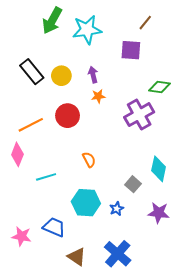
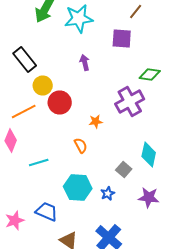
yellow circle: (61, 76) -> (43, 86), moved
orange star: (98, 96) -> (96, 122), moved
pink star: (21, 236) -> (15, 220), turned -30

